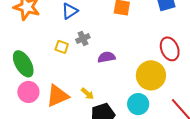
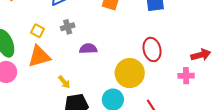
yellow square: (62, 47) -> (38, 31), moved
orange triangle: (57, 96) -> (39, 56), moved

